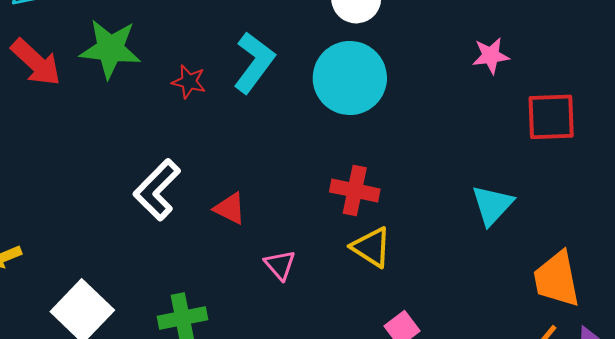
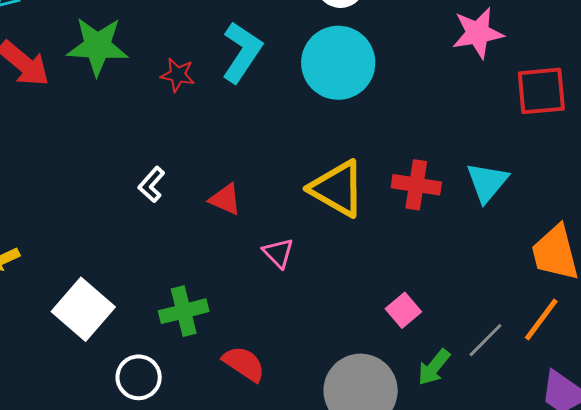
pink star: (491, 56) -> (478, 33), size x1.4
white L-shape: (157, 190) -> (152, 184), size x0.6
red cross: (355, 190) -> (416, 185), moved
yellow triangle: (371, 247) -> (337, 189), moved, size x1.4

